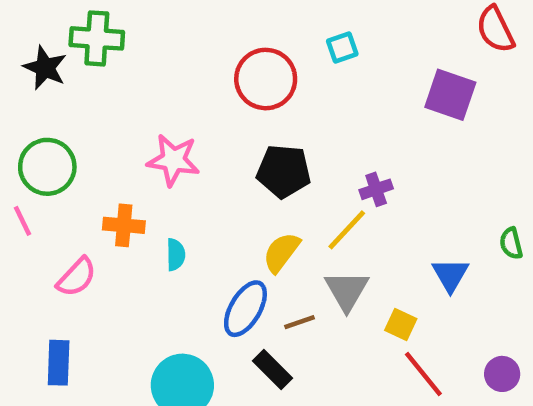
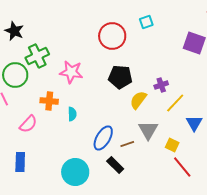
green cross: (97, 38) -> (37, 56), moved, turned -30
yellow line: (347, 230) -> (175, 103), moved
yellow semicircle: (281, 252) -> (138, 100), moved

